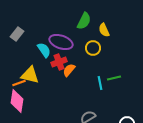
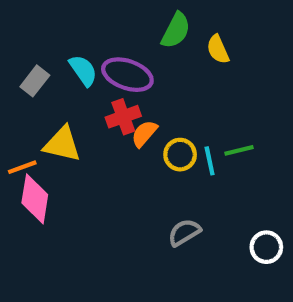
gray rectangle: (17, 34) -> (35, 81), moved
yellow circle: (93, 48) -> (180, 155), moved
cyan semicircle: (44, 50) -> (83, 70), moved
orange line: (19, 83) -> (22, 167), moved

